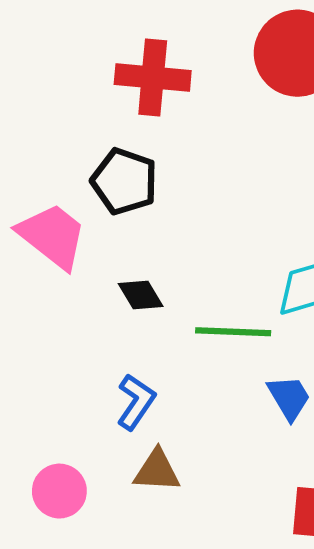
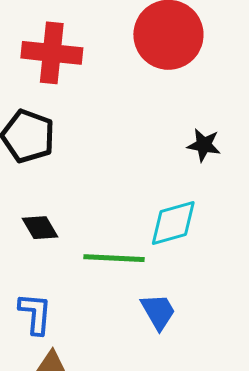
blue L-shape: (136, 402) -> (35, 313), turned -30

